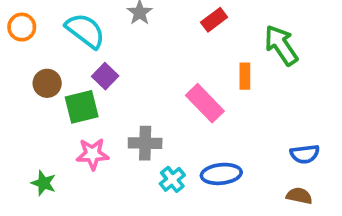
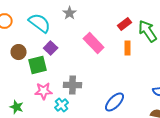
red rectangle: (214, 20) -> (125, 24), moved
pink rectangle: (205, 103) -> (94, 43), moved
blue ellipse: (221, 174) -> (115, 102), turned -40
cyan cross: (172, 179) -> (62, 105), moved

